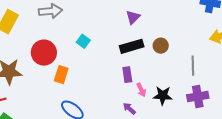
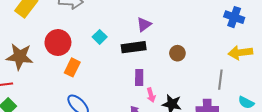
purple triangle: (133, 17) -> (144, 24), moved
black rectangle: (132, 46) -> (134, 47), moved
gray line: (193, 66) -> (220, 80), moved

